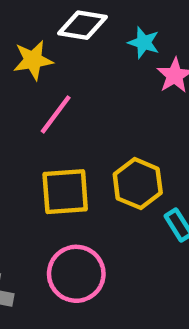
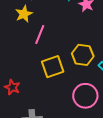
pink circle: (76, 274) -> (85, 96), moved

